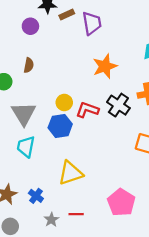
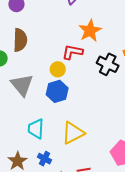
brown semicircle: (29, 65) -> (20, 40), size x1.6
red L-shape: (87, 110) -> (72, 52), moved
cyan trapezoid: (26, 147) -> (36, 129), moved

